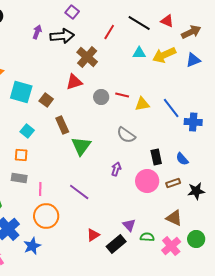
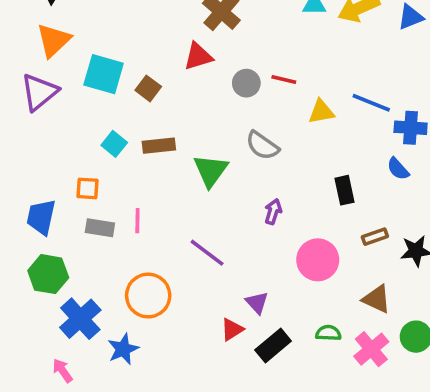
yellow triangle: (142, 104) -> (321, 112), moved
blue line: (171, 108) -> (371, 103), turned -30
brown rectangle: (62, 125) -> (159, 146), moved, turned -72
gray semicircle: (126, 135) -> (262, 146), moved
orange square: (21, 155) -> (87, 188), moved
blue semicircle: (182, 159) -> (398, 169), moved
pink circle: (147, 181) -> (318, 260), moved
pink line: (40, 189) -> (137, 221), moved
purple triangle: (129, 225) -> (257, 303), moved

